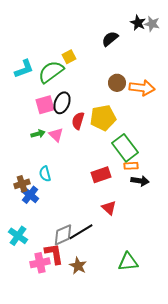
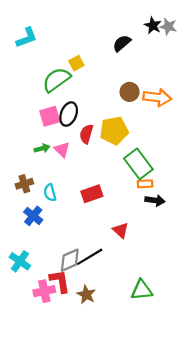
cyan L-shape: (24, 69) -> (27, 38), moved
red rectangle: (101, 175) -> (92, 194), moved
brown cross: (22, 184) -> (24, 184), moved

